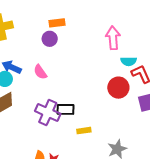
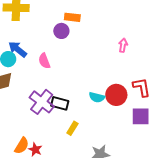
pink arrow: (113, 38) -> (123, 45), size x0.6
cyan semicircle: (129, 61) -> (97, 97), moved
yellow rectangle: (84, 131) -> (72, 128), turned -64

